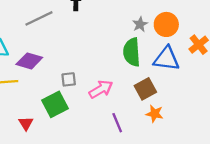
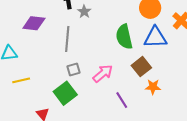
gray line: (39, 18) -> (67, 39), moved, turned -50
gray star: (140, 24) -> (84, 12), moved
purple diamond: (29, 61) -> (34, 23), moved

